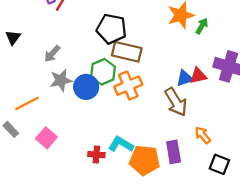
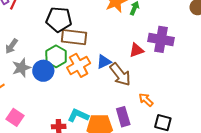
blue triangle: (185, 78) -> (104, 62), moved

